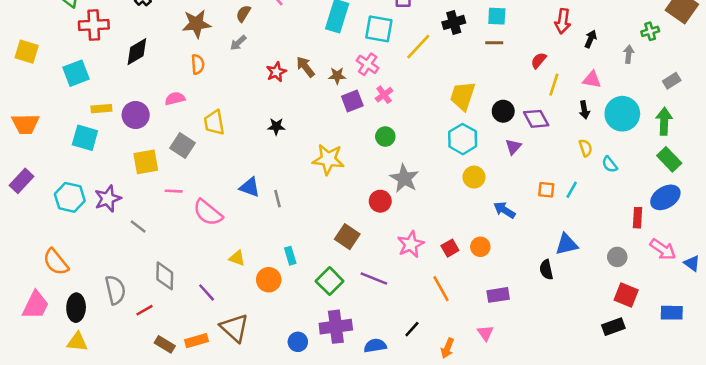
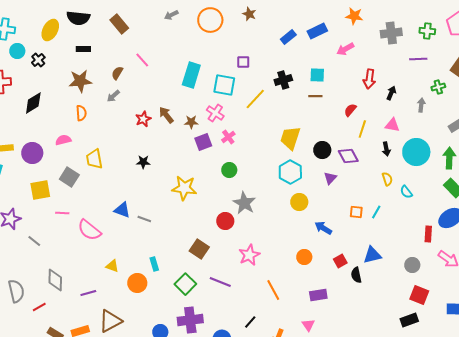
gray line: (278, 199) -> (144, 219), turned -56
red square: (450, 248) -> (340, 261), moved
purple line: (207, 292) -> (88, 293), turned -63
brown triangle: (234, 328) -> (110, 321), turned 50

